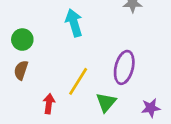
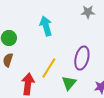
red arrow: (49, 104) -> (28, 84), size x1.5

